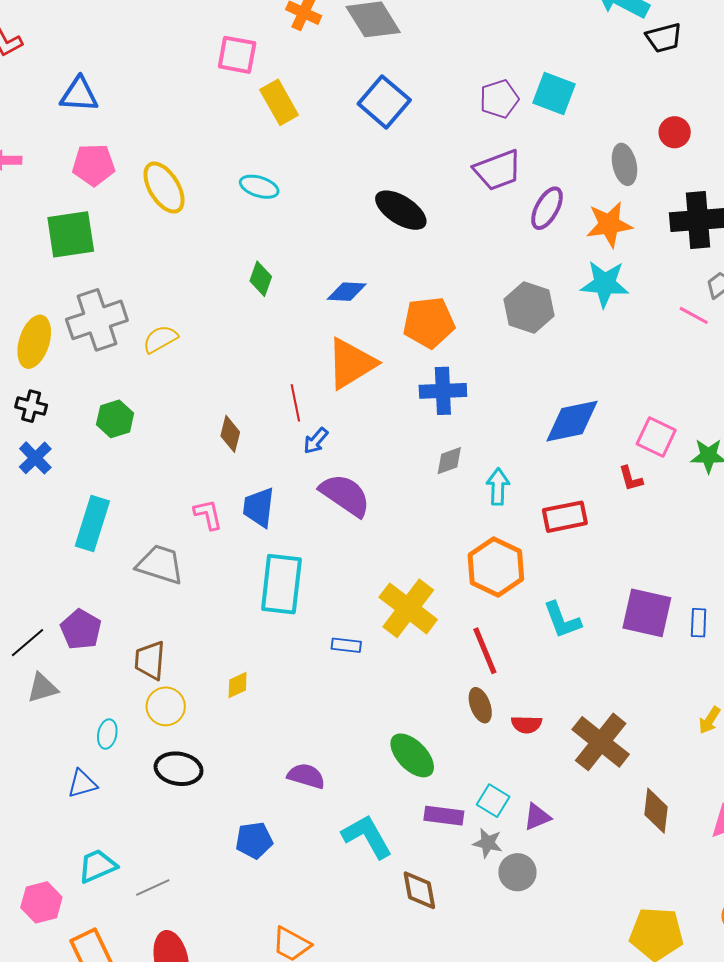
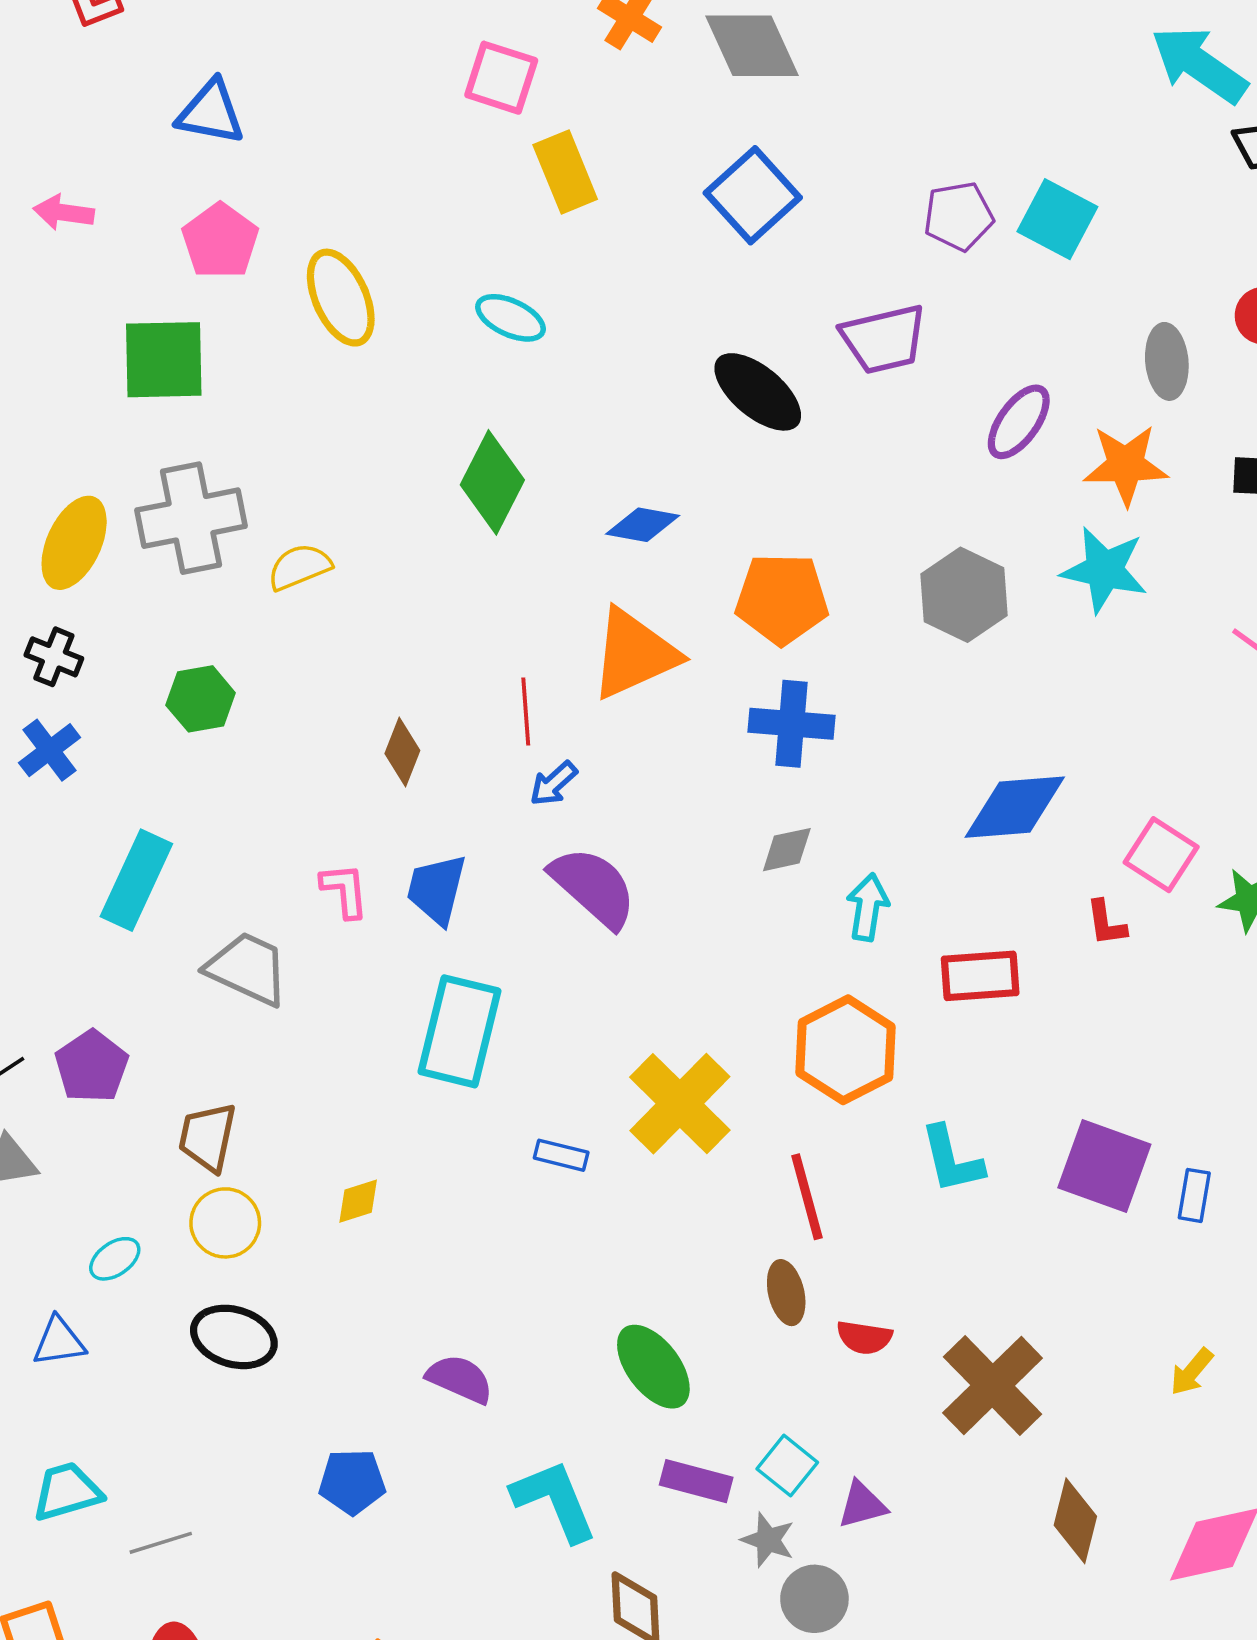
pink pentagon: (94, 165) -> (220, 241), turned 30
purple trapezoid: (498, 170) -> (884, 339), moved
green diamond: (261, 279) -> (492, 482), size x1.6
cyan ellipse: (107, 734) -> (115, 1259), turned 36

